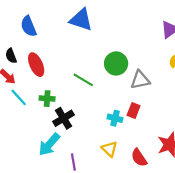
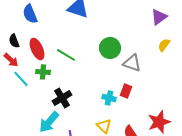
green line: (83, 80) -> (66, 55), moved
gray triangle: (140, 80) -> (132, 63), turned 30
green cross: (47, 99) -> (43, 72), moved

